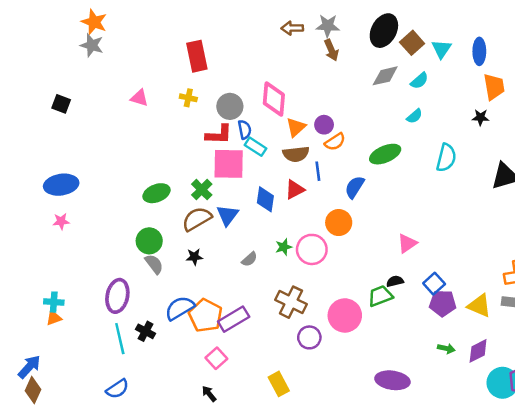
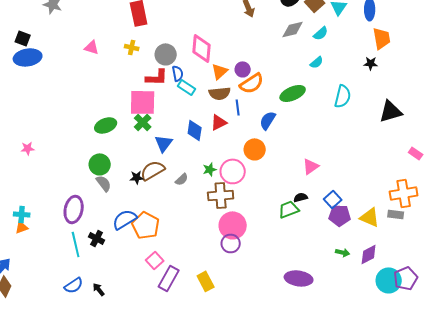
black square: (61, 104) -> (23, 38), moved
orange semicircle: (335, 142) -> (252, 83), size x1.4
pink square: (229, 164) -> (143, 102), moved
blue ellipse: (61, 185) -> (28, 57), moved
brown semicircle: (197, 219) -> (153, 170), moved
brown cross: (291, 302) -> (221, 195), moved, turned -30
pink circle: (345, 315) -> (233, 225), moved
purple rectangle: (234, 319) -> (169, 278), moved, turned -30
black arrow: (209, 394) -> (99, 289), moved

